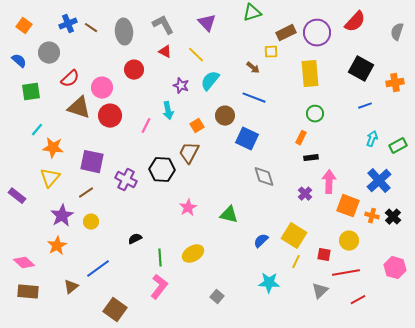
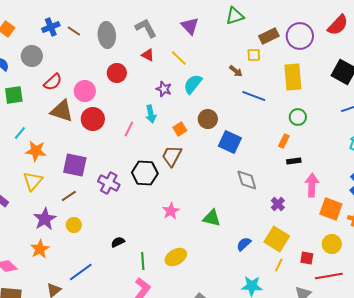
blue line: (254, 98) -> (254, 96), moved
purple cross: (305, 194) -> (278, 204), moved

